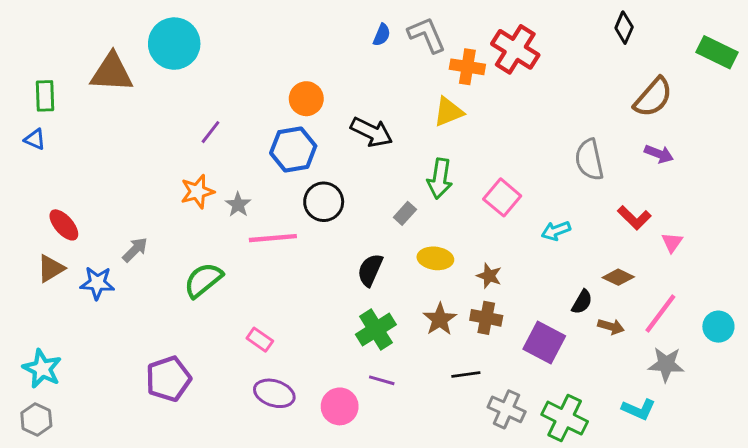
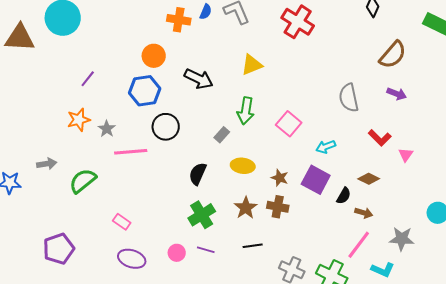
orange cross: (467, 67) -> (179, 20), moved
gray arrow: (135, 250) -> (47, 164), moved, turned 36
pink line: (660, 314) -> (359, 245), moved
purple square: (544, 343) -> (316, 180), moved
black line: (466, 374) -> (253, 246), moved
pink circle: (340, 406) -> (177, 253), moved, size x0.7

